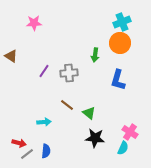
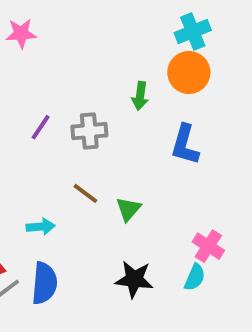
green triangle: (89, 113) -> (128, 209), turned 32
black star: (95, 138) -> (134, 279), moved
blue semicircle: (46, 151) -> (44, 283), size x1.5

